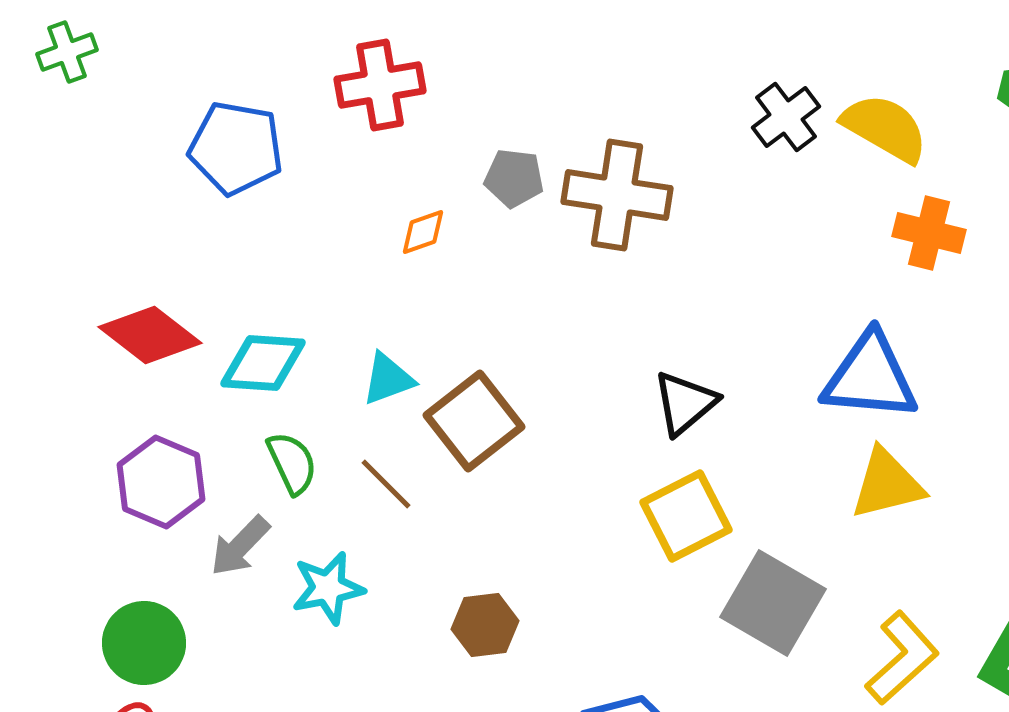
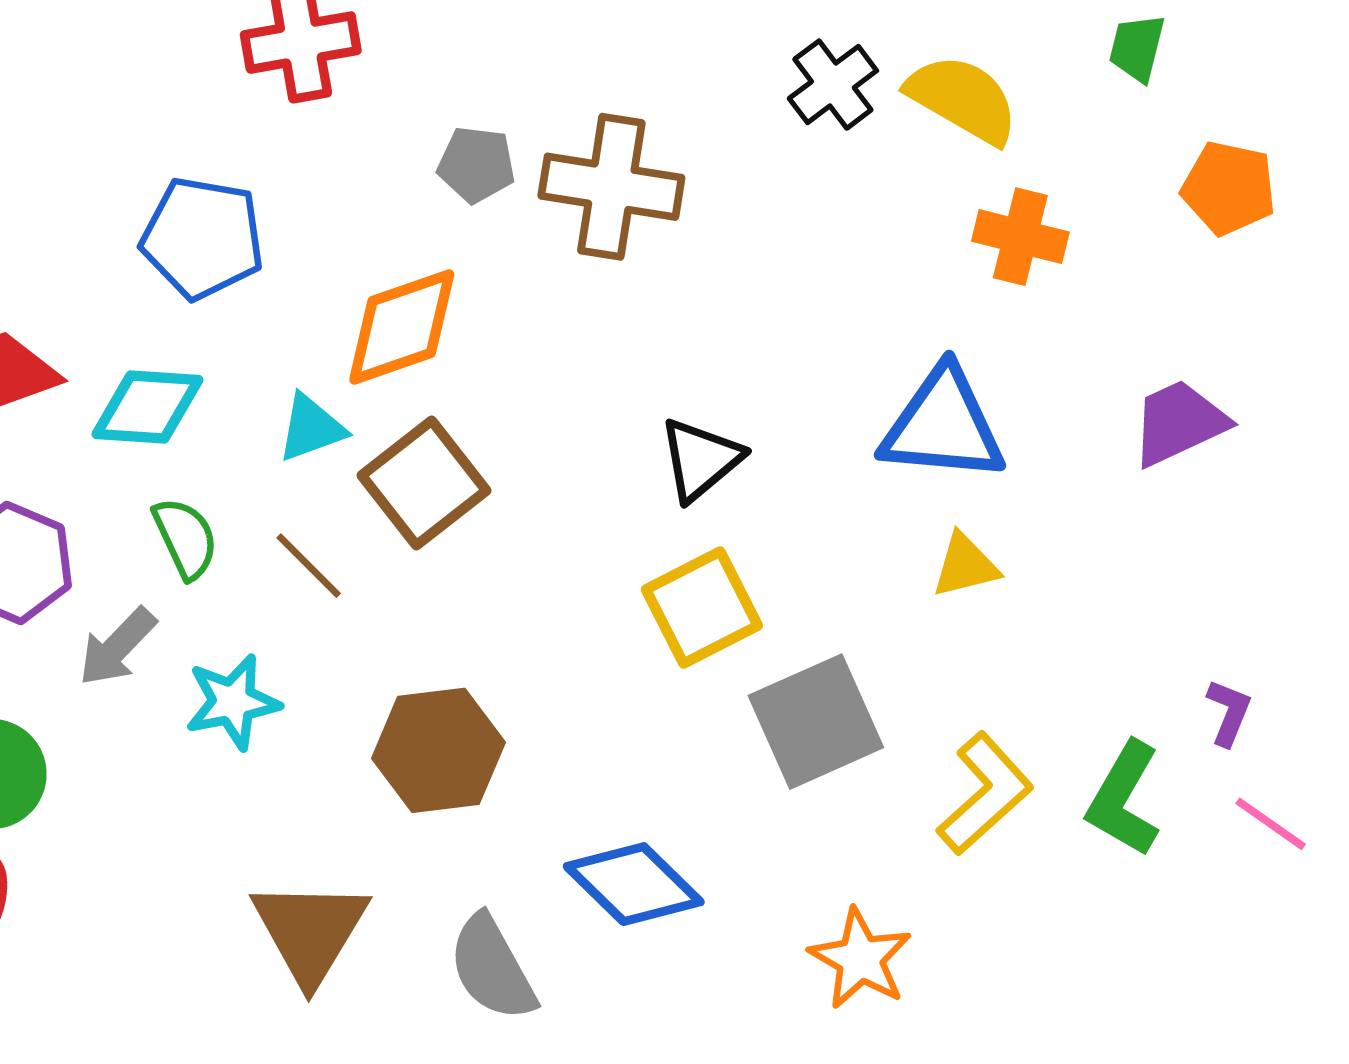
blue pentagon: (236, 148) -> (202, 238), moved
orange diamond: (423, 232) -> (402, 327), moved, size x2.0
yellow triangle: (887, 484) -> (965, 566), size x0.7
gray square: (773, 603) -> (816, 722), turned 36
brown hexagon: (485, 625) -> (438, 750), size x1.5

